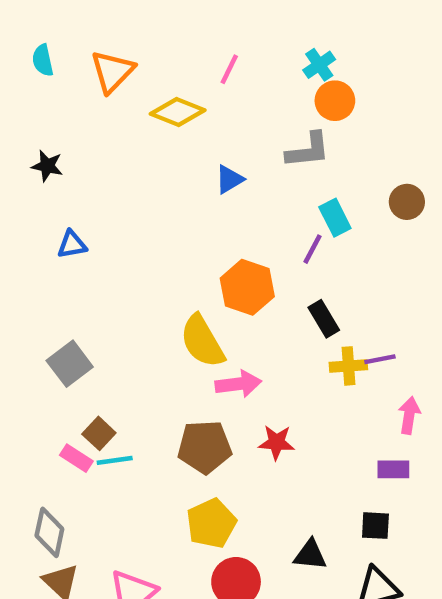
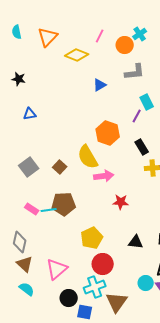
orange circle: (335, 101) -> (125, 45), moved
brown square: (99, 433) -> (60, 167), moved
brown pentagon: (205, 447) -> (64, 204), moved
black triangle: (310, 555) -> (136, 242), moved

